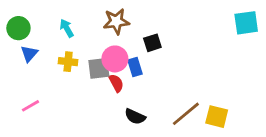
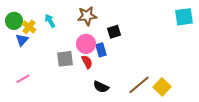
yellow cross: (68, 62) -> (29, 27), moved, turned 32
gray square: (99, 68) -> (65, 59), moved
yellow square: (217, 117) -> (162, 87), turned 30

